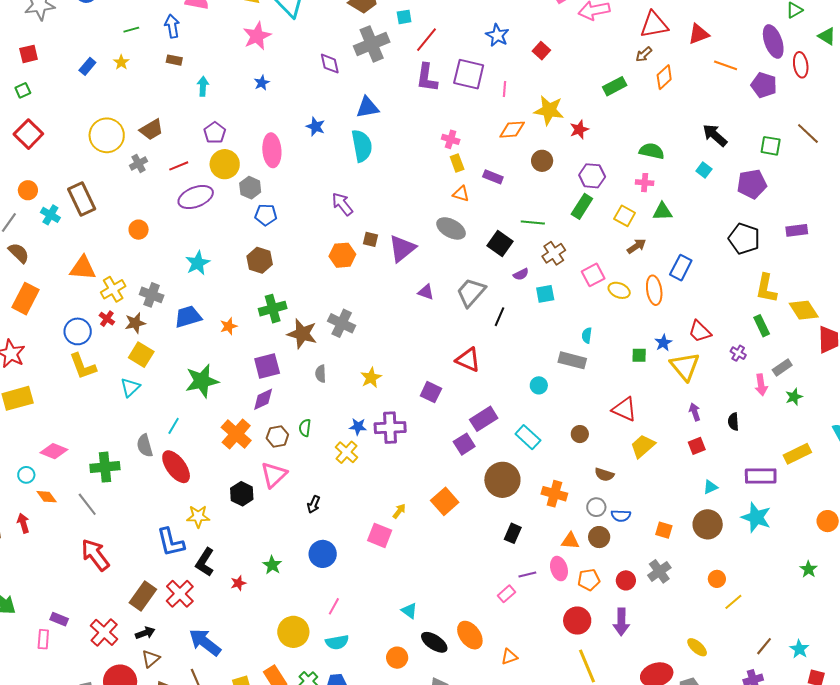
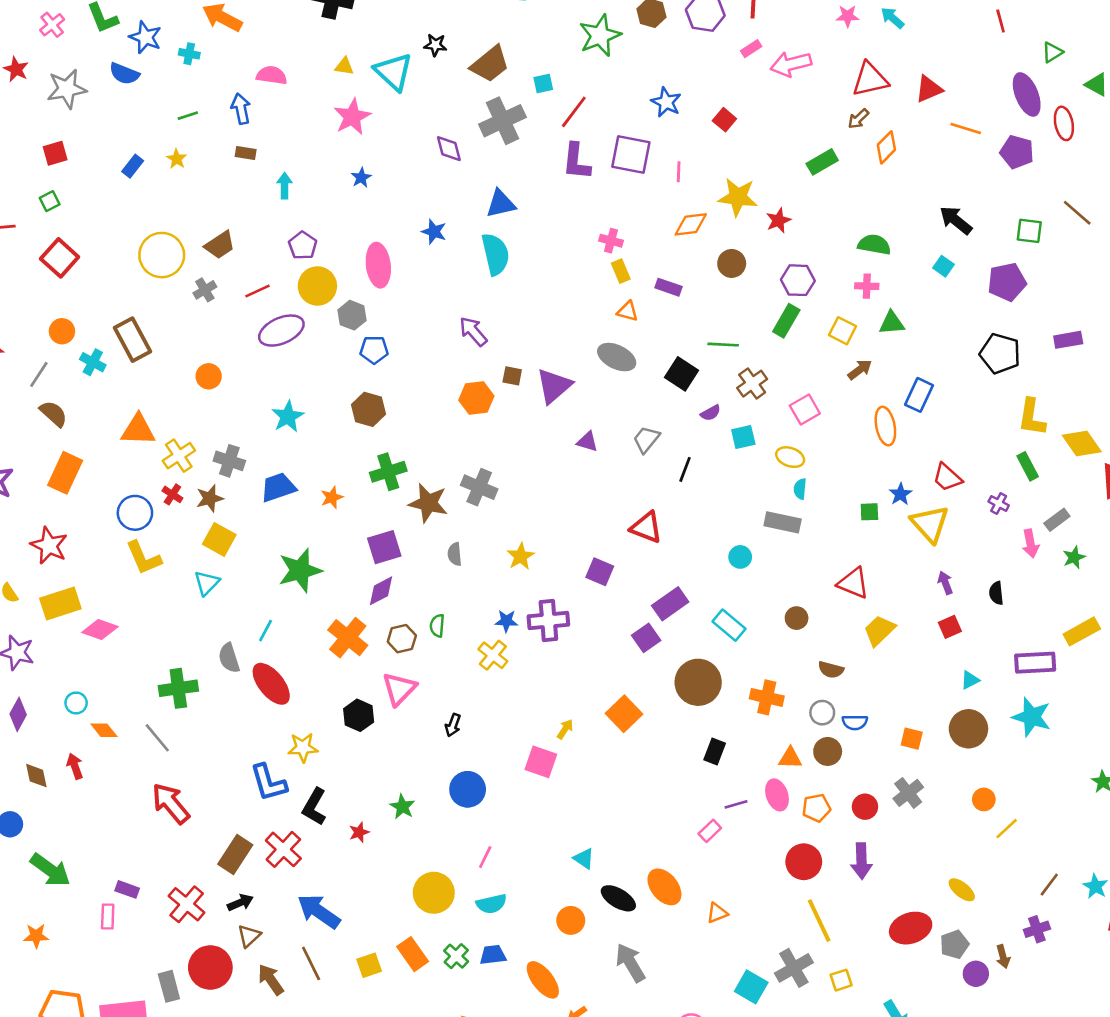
yellow ellipse: (619, 290) -> (790, 457), moved
gray trapezoid: (471, 292) -> (646, 439), size x0.7
pink diamond: (54, 451) -> (100, 630), moved

